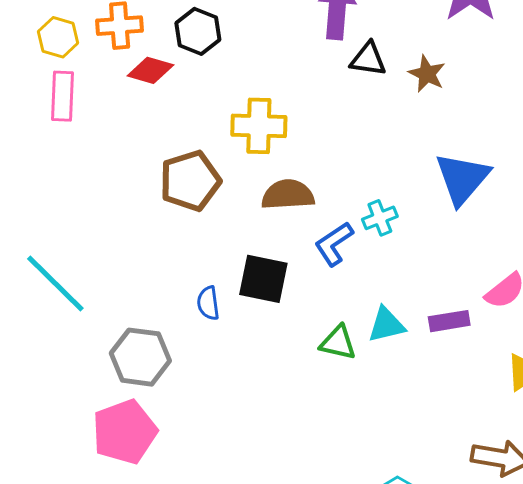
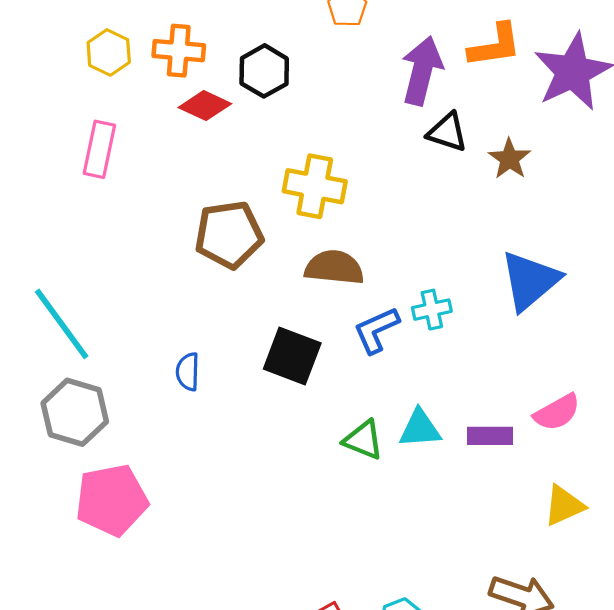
pink rectangle: (62, 96) -> (99, 149), moved
blue semicircle: (208, 303) -> (188, 372), moved
gray hexagon: (140, 357) -> (75, 412), moved

